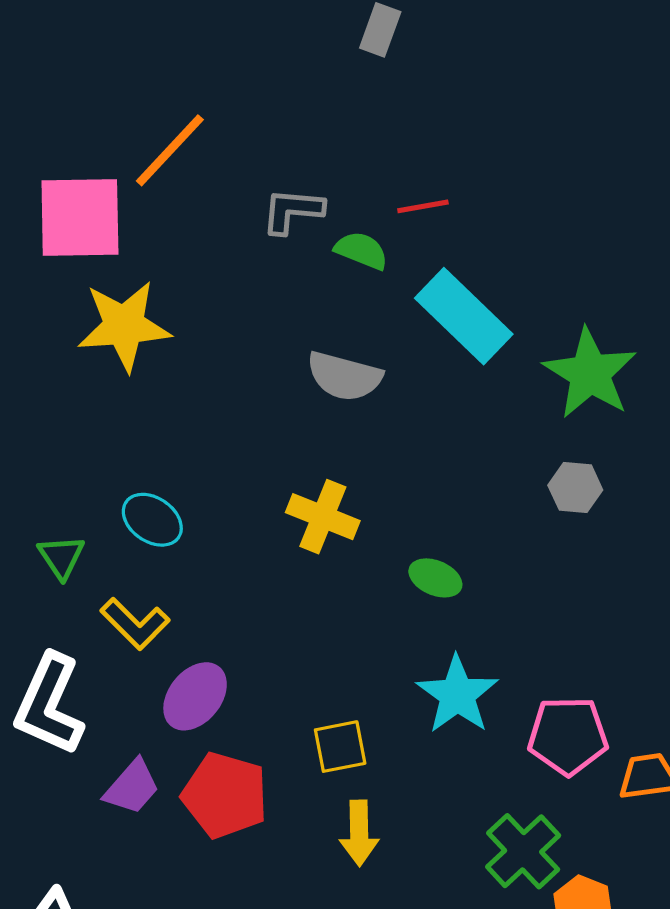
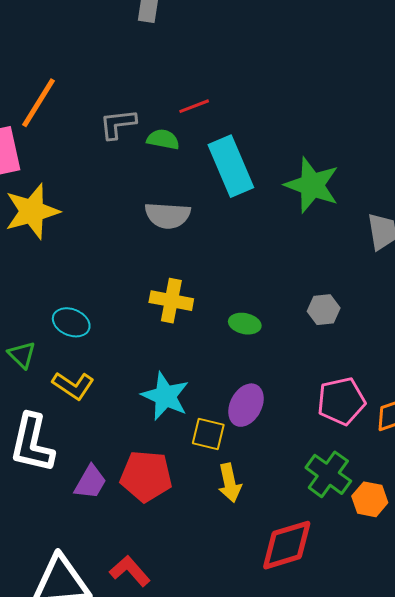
cyan rectangle: (464, 316) -> (231, 166), turned 34
gray hexagon: (575, 488) -> (324, 310), moved
cyan star: (457, 695) -> (165, 396), moved
purple ellipse: (195, 696) -> (246, 405), moved
yellow square: (340, 747) -> (208, 434), turned 36

